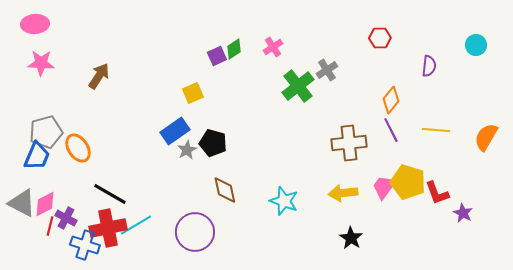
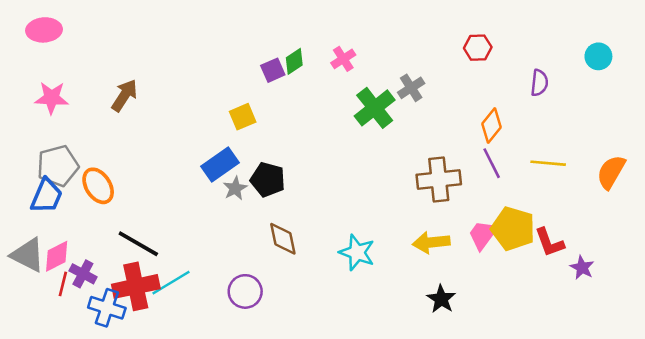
pink star: (41, 63) -> (52, 98), moved
purple circle: (195, 232) -> (245, 291), size x0.7

